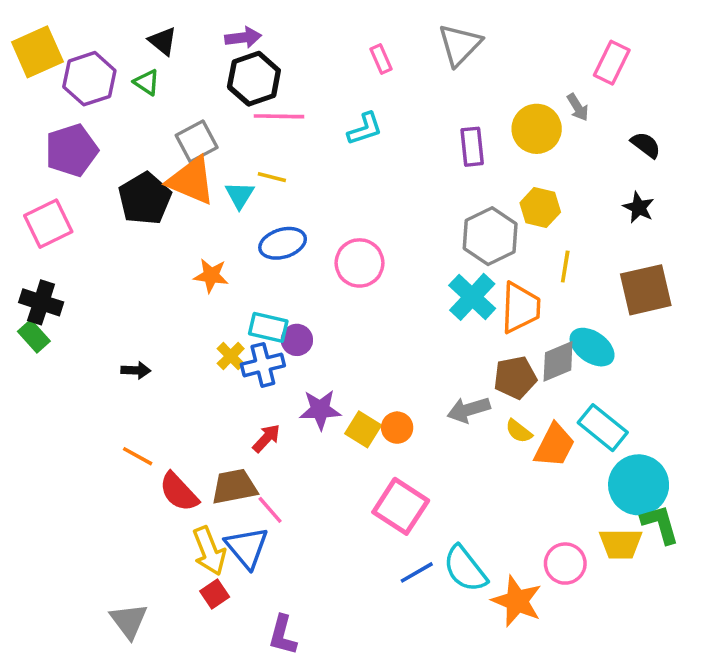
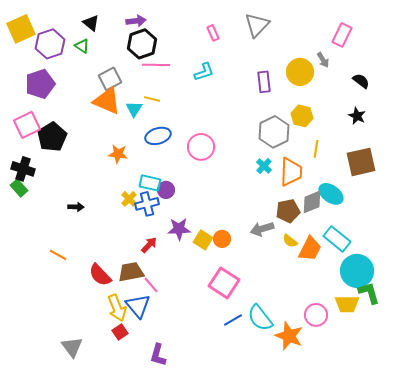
black pentagon: (145, 199) -> (52, 137), moved
cyan cross: (472, 297) -> (264, 166), size x0.6
orange line: (138, 456) -> (58, 255), moved

